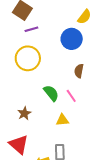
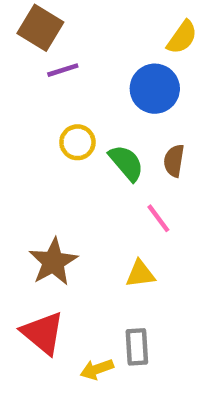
yellow circle: (28, 58) -> (77, 142), moved, size x0.6
green semicircle: (51, 93) -> (126, 163), moved
brown star: (24, 113) -> (53, 262), size x1.5

